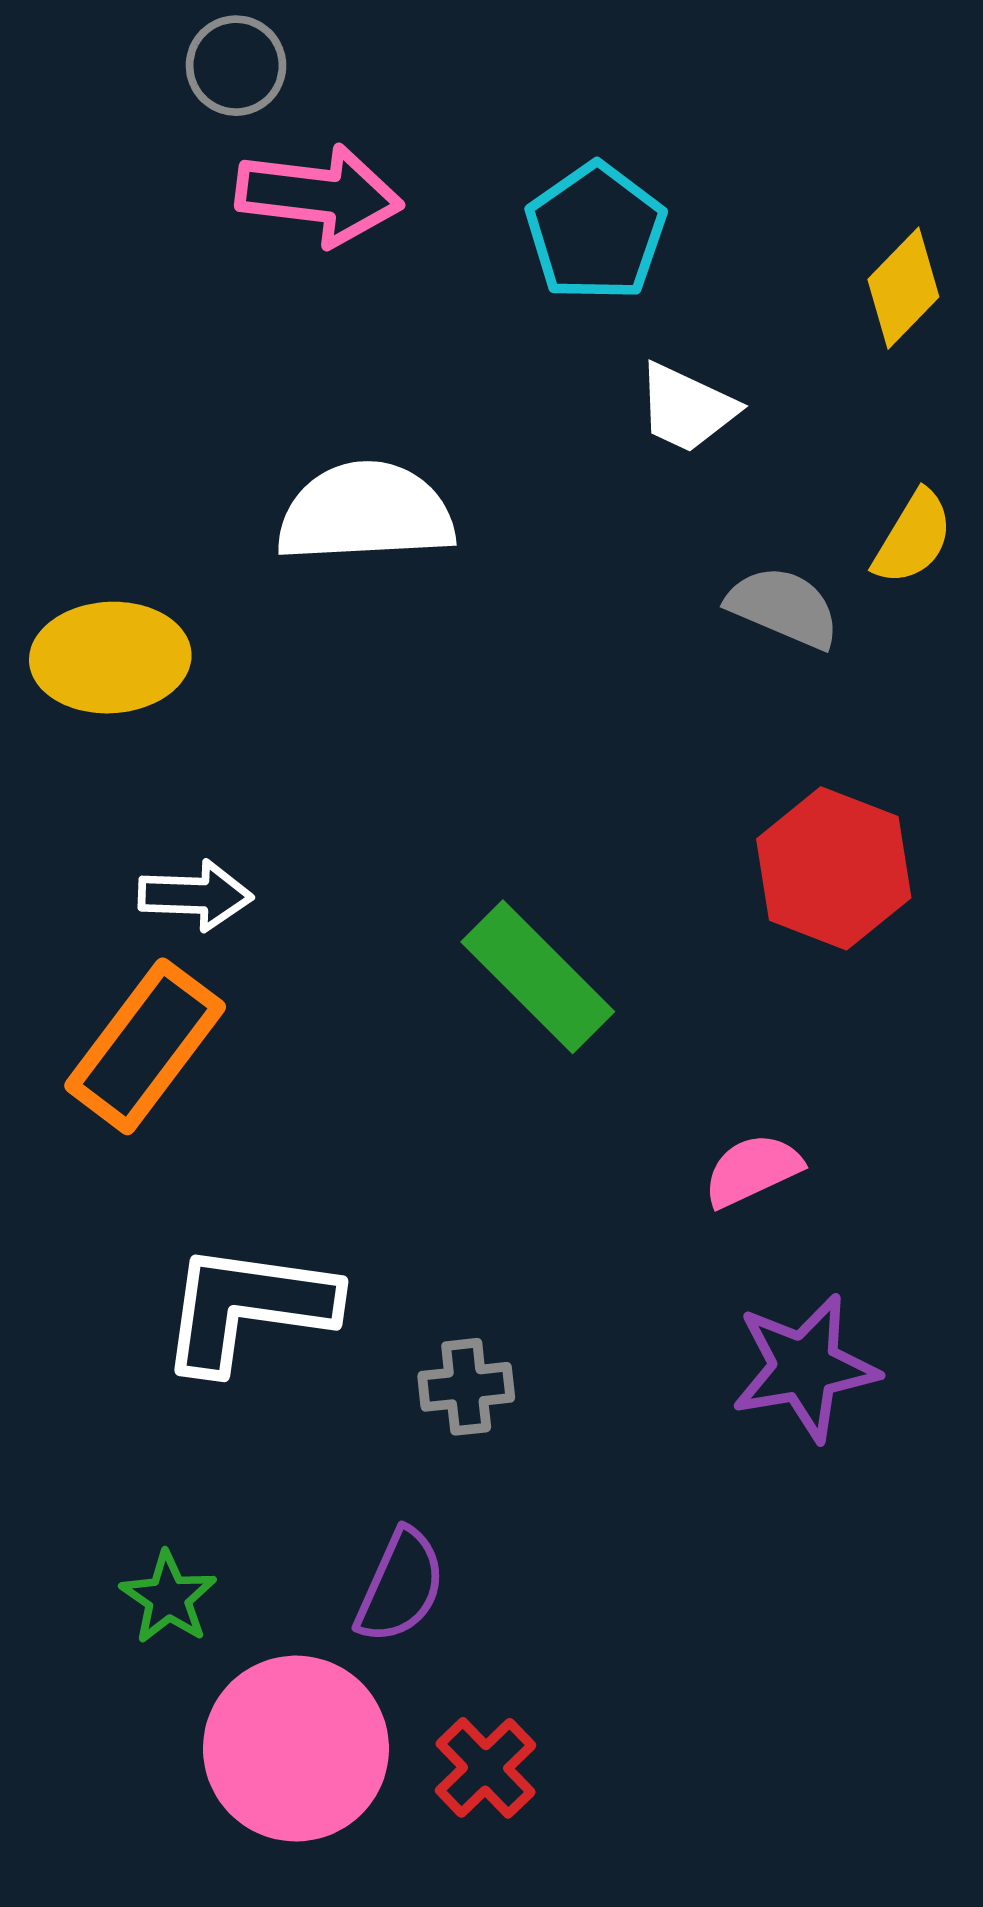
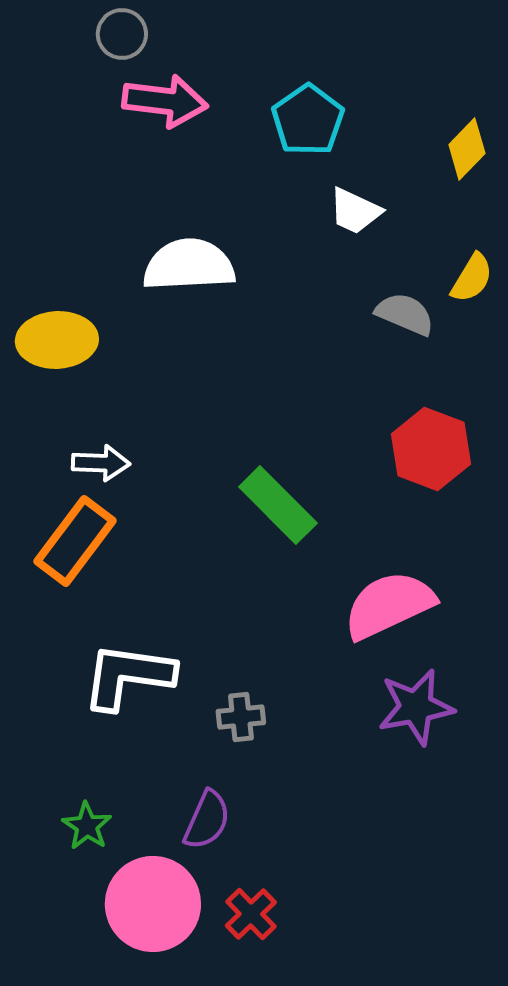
pink semicircle: (752, 1170) -> (389, 605), size x1.8

